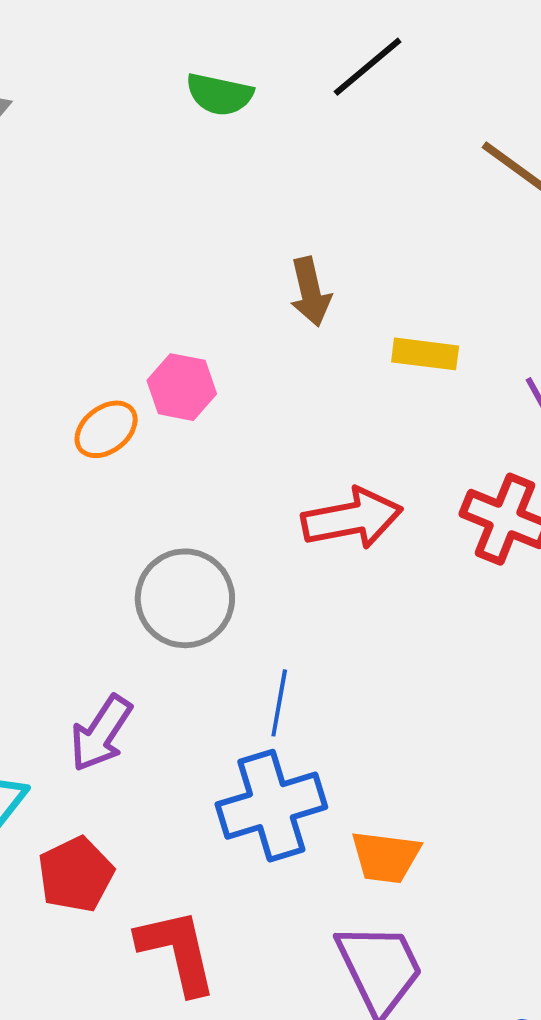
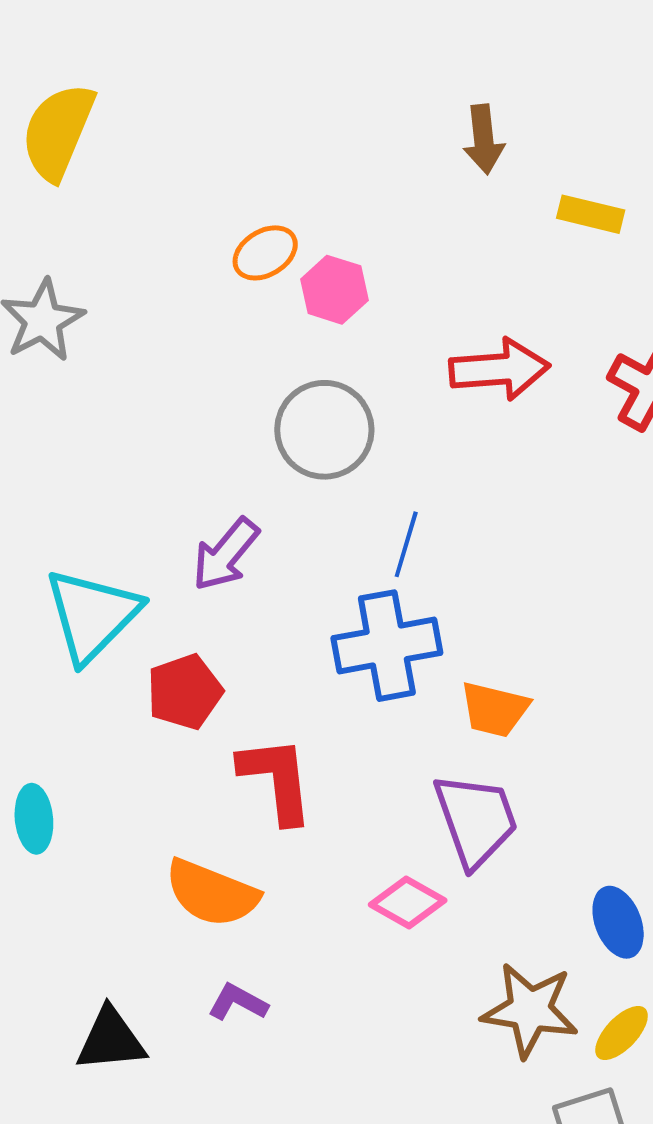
pink hexagon: (182, 387) -> (334, 290), moved

